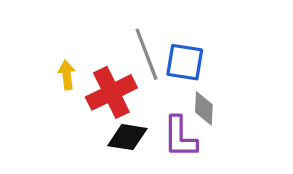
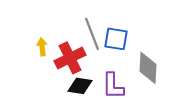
gray diamond: (204, 108) -> (148, 68), moved, size x1.5

